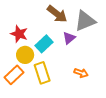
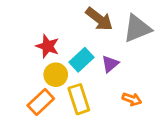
purple triangle: (69, 38) -> (110, 64), moved

